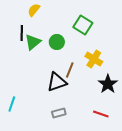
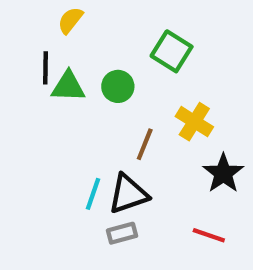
green triangle: (33, 42) -> (68, 86), turned 42
black triangle: (57, 82) -> (128, 194), moved
cyan line: (12, 104) -> (93, 194), moved

